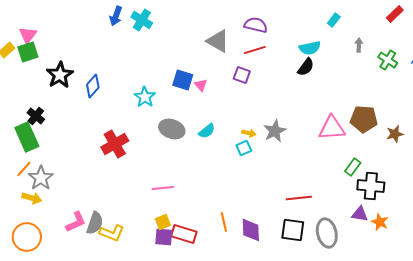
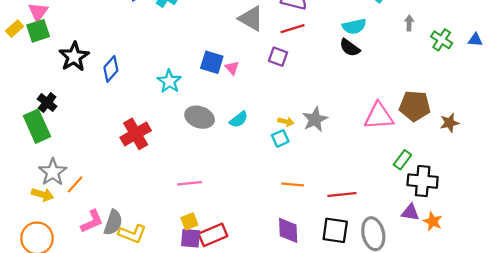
black semicircle: (306, 67) -> (350, 48), turned 90
orange line: (24, 169) -> (75, 184), moved
orange line: (224, 222) -> (293, 184), moved, turned -72
red rectangle: (184, 234) -> (213, 235), turned -40

